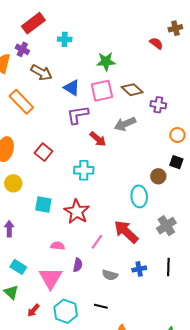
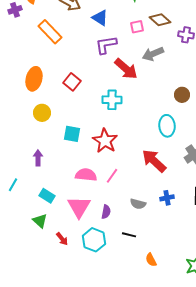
pink square: (102, 91) -> (137, 27), moved, size x0.6
red arrow: (98, 139) -> (126, 69), size x1.4
brown circle: (158, 176) -> (182, 95), moved
pink line: (97, 242) -> (112, 176), moved
pink semicircle: (58, 246) -> (86, 175), size x1.5
purple semicircle: (78, 265) -> (106, 212), moved
red arrow: (33, 310) -> (62, 239), turned -80

